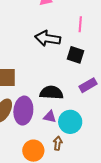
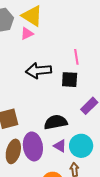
pink line: (80, 24) -> (76, 57), moved
purple triangle: (50, 117) -> (60, 146), turned 32

